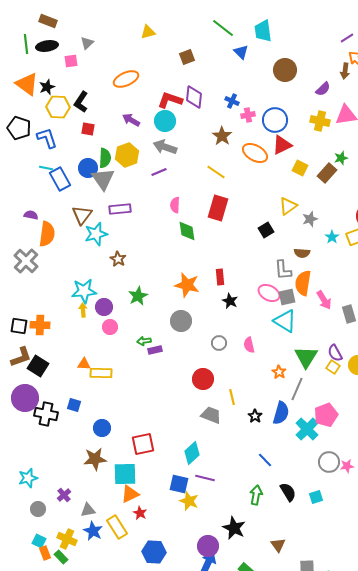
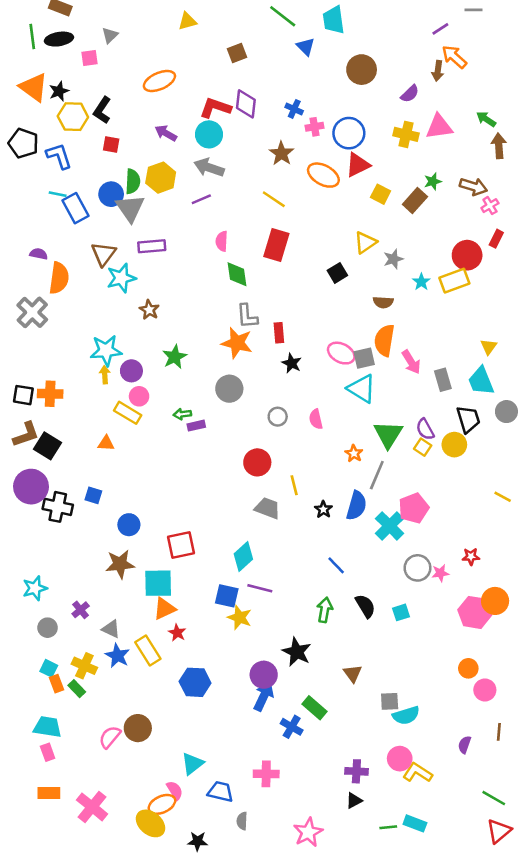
gray L-shape: (283, 270) -> (247, 316), moved
yellow rectangle: (101, 373) -> (128, 413), moved, turned 30
gray triangle: (88, 510) -> (111, 629), turned 35

